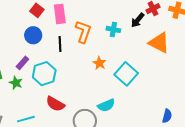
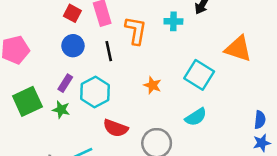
orange triangle: (159, 43) -> (238, 49), moved
orange star: (99, 63) -> (152, 85), moved
cyan semicircle: (106, 105) -> (196, 117), moved

